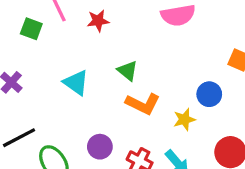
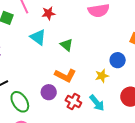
cyan triangle: (76, 83) -> (38, 37), moved
orange L-shape: (143, 104) -> (65, 75), moved

